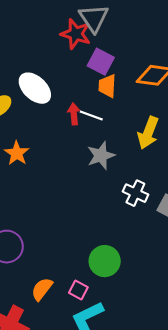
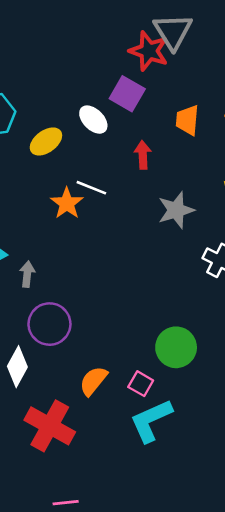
purple square: (101, 62) -> (127, 94), moved
white ellipse: (35, 88) -> (93, 120), size x0.7
white line: (91, 115) -> (91, 188), moved

